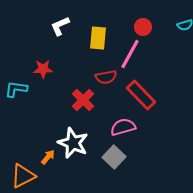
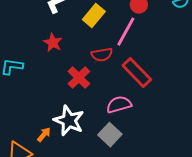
yellow rectangle: (98, 38) -> (94, 16), turned 35
red star: (43, 69) -> (53, 43), moved, turned 30

